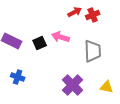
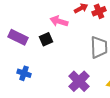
pink arrow: (61, 37) -> (59, 21), moved

